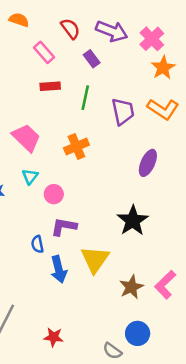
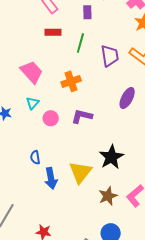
purple rectangle: (92, 59) -> (87, 12), turned 32
black star: (133, 221) -> (111, 157), moved
purple L-shape: (64, 227) -> (82, 116), moved

